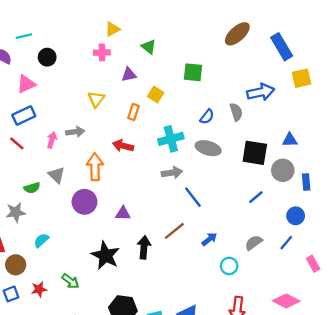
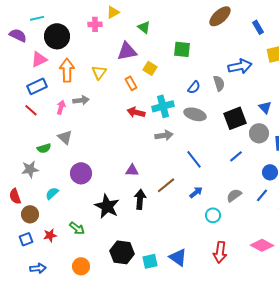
blue rectangle: (282, 47) -> (258, 27), size x0.6
pink cross: (102, 52) -> (95, 24), moved
black circle: (47, 57) -> (57, 36), size x1.6
purple triangle: (129, 75) -> (127, 51), size x1.5
orange rectangle: (133, 112) -> (131, 83), turned -48
blue triangle: (290, 140) -> (265, 107), turned 48
red arrow: (123, 146) -> (136, 112), moved
black square: (255, 153) -> (235, 118), turned -30
orange arrow: (95, 167) -> (67, 70), moved
blue line: (193, 197) -> (194, 159), moved
purple circle: (84, 202) -> (81, 173), moved
purple triangle: (123, 213) -> (132, 170), moved

